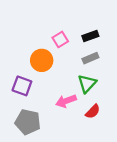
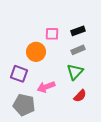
pink square: (60, 39) -> (52, 34), turned 32
pink arrow: (66, 101) -> (46, 87), moved

